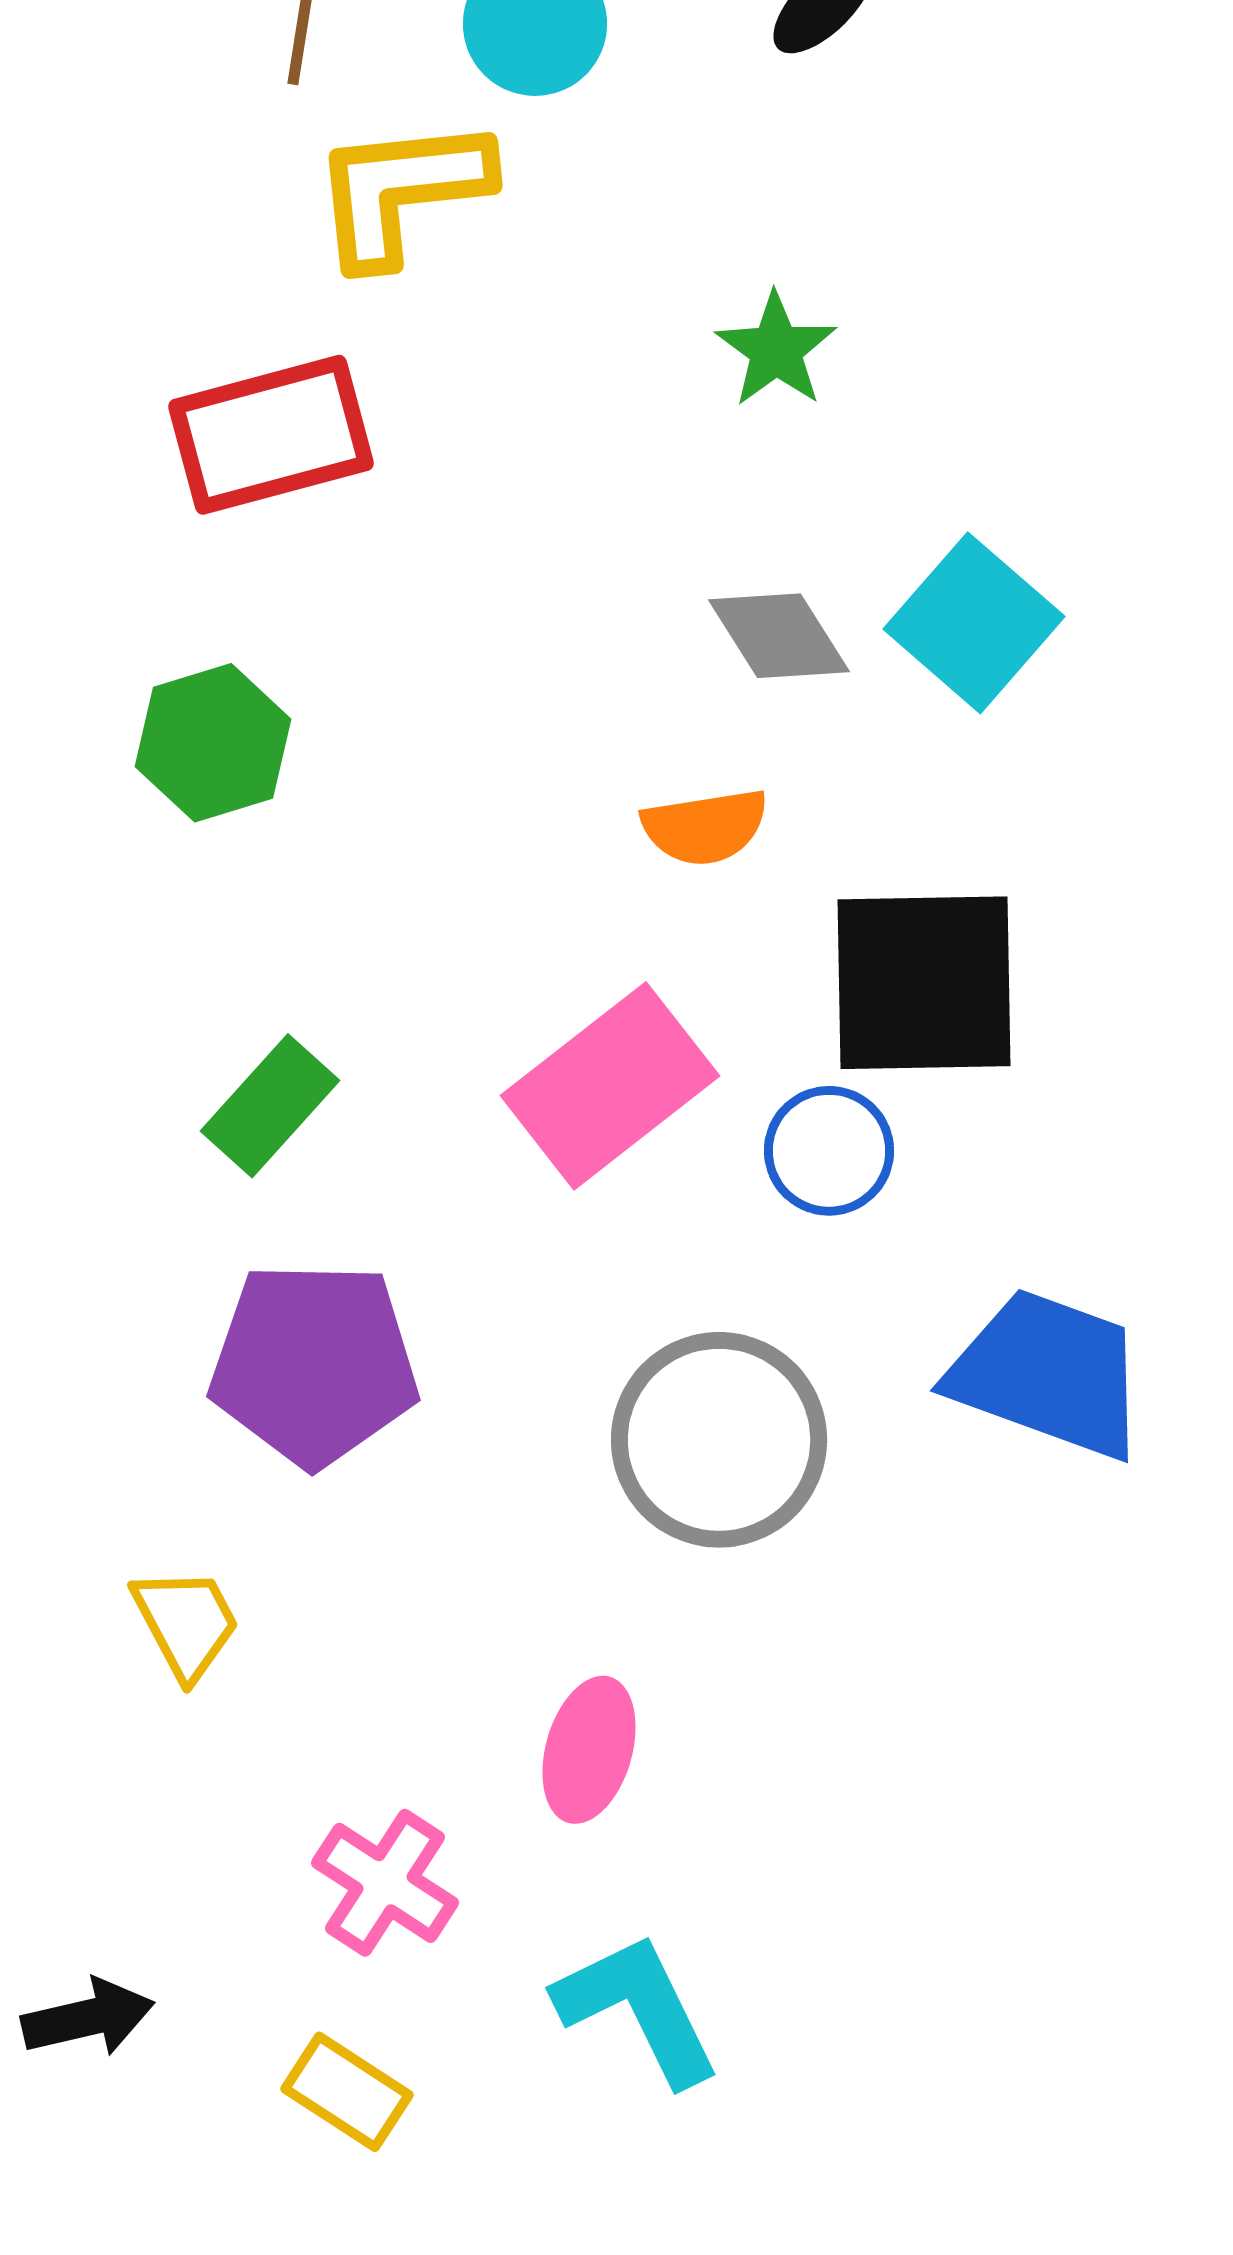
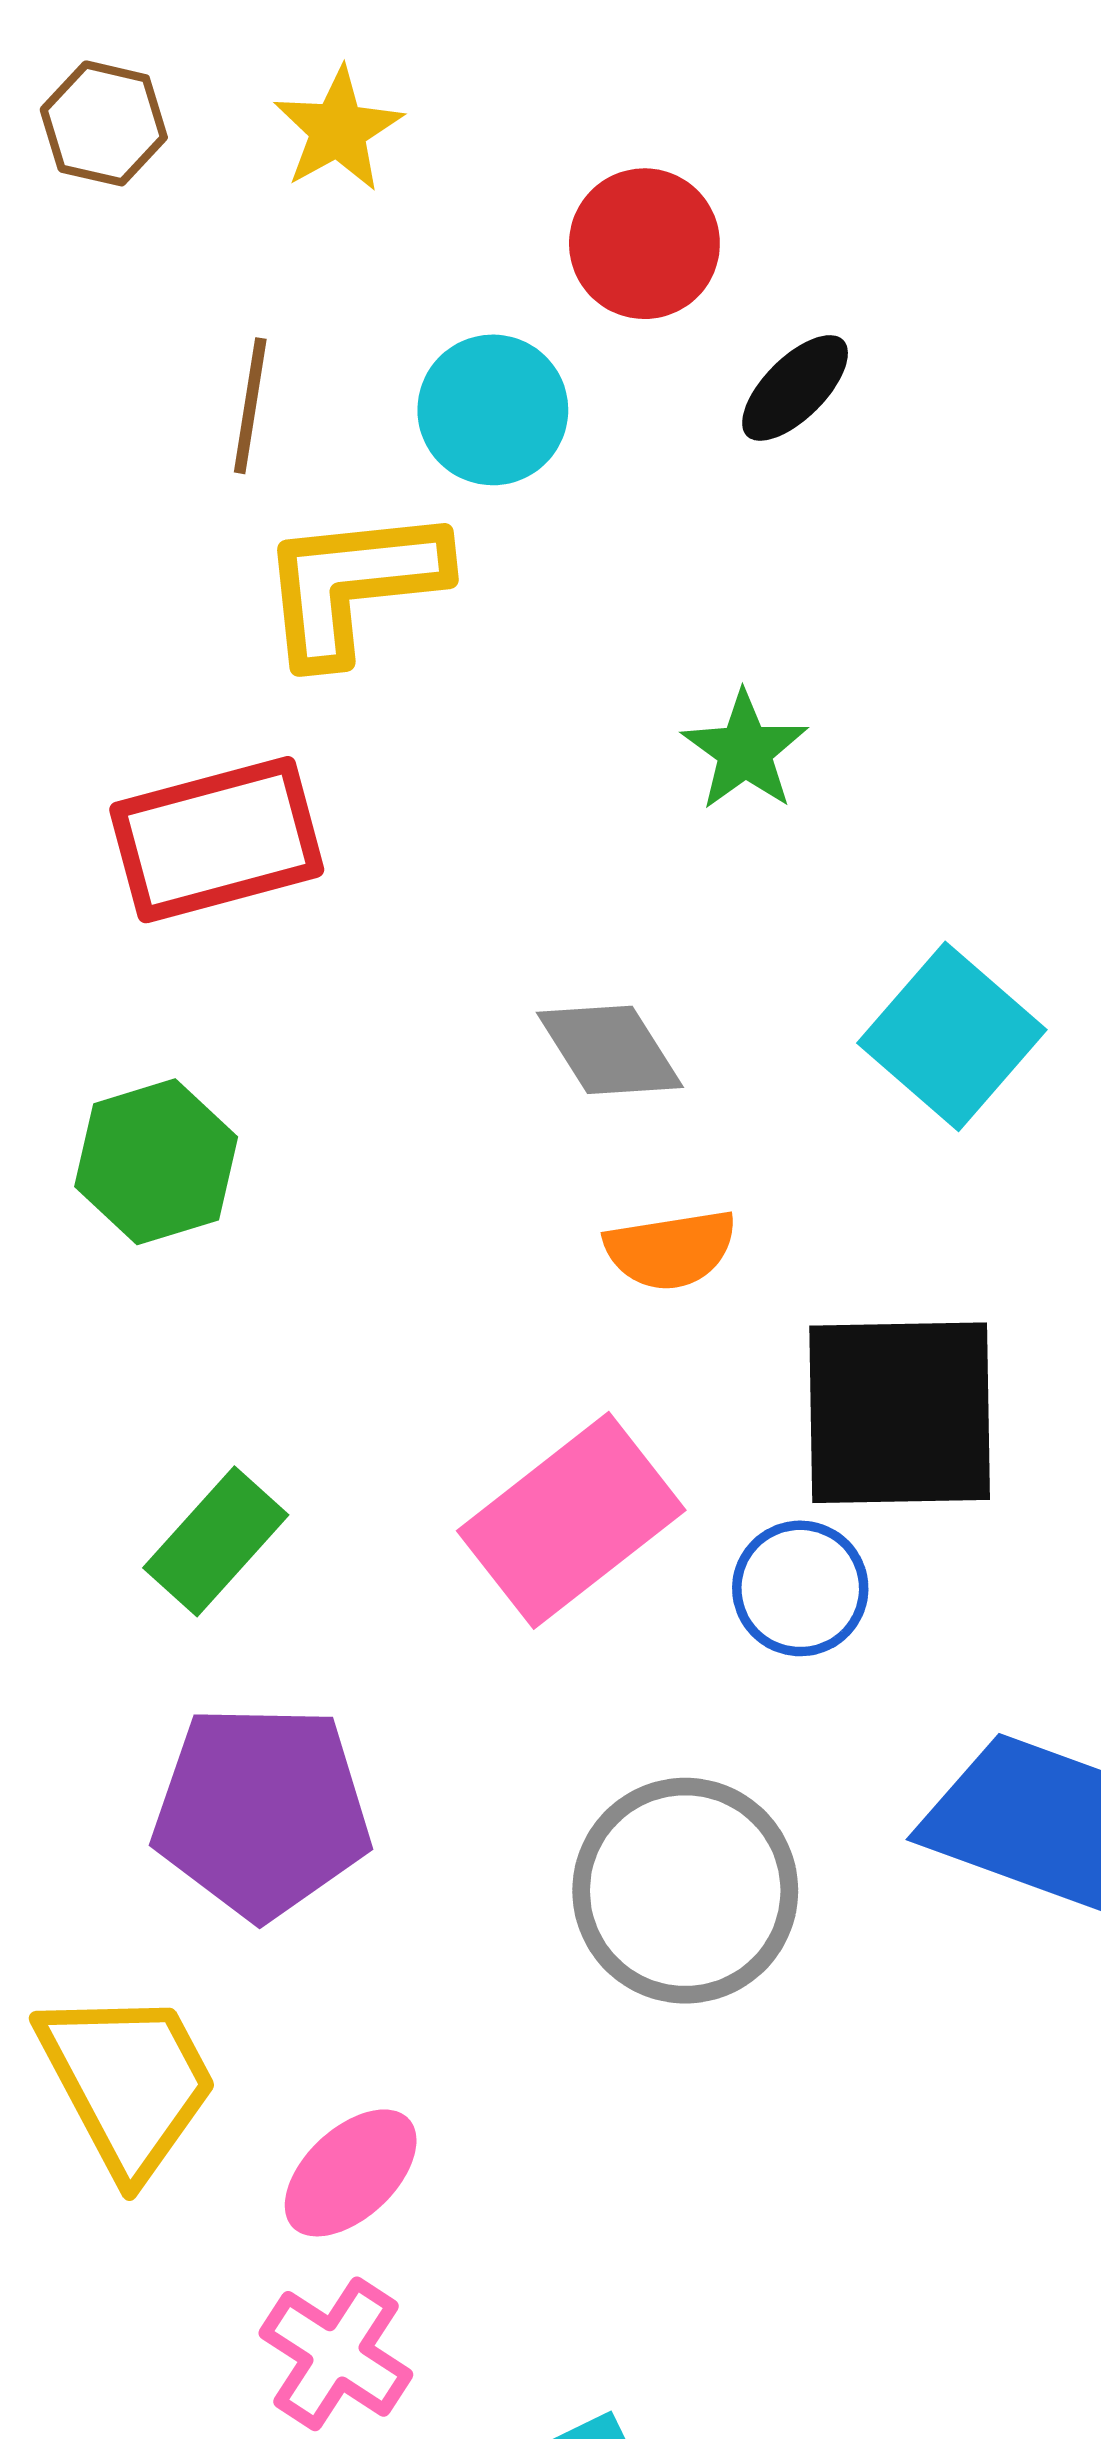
gray diamond: (779, 636) -> (610, 1050), moved
yellow trapezoid: (186, 1623) -> (128, 2082), size x1.6
pink ellipse: (589, 1750) -> (351, 2173), moved, turned 31

